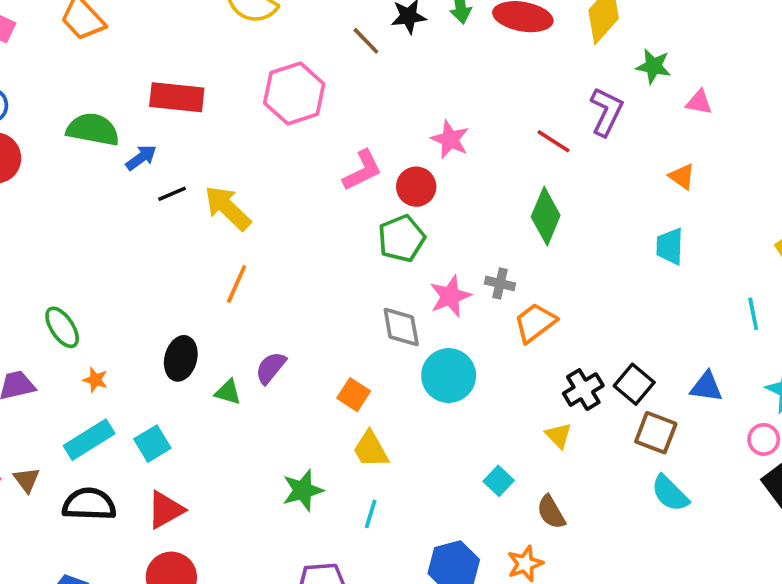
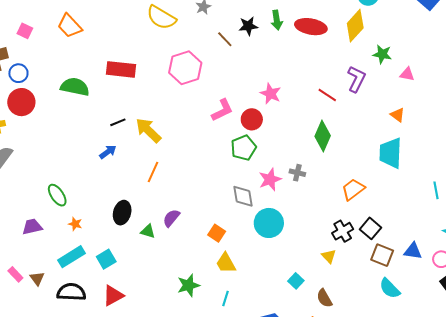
blue arrow: (141, 158) -> (108, 152), moved
cyan trapezoid: (670, 246) -> (391, 153), size x1.5
orange trapezoid: (535, 323) -> (353, 189), moved
blue triangle: (706, 387) -> (413, 251), moved

